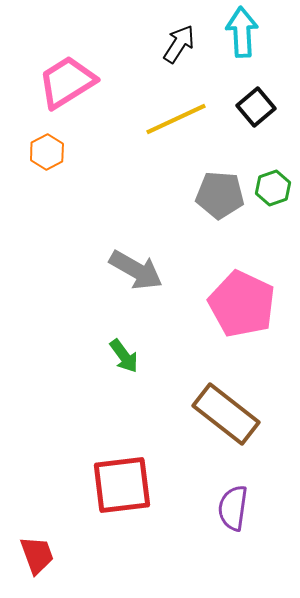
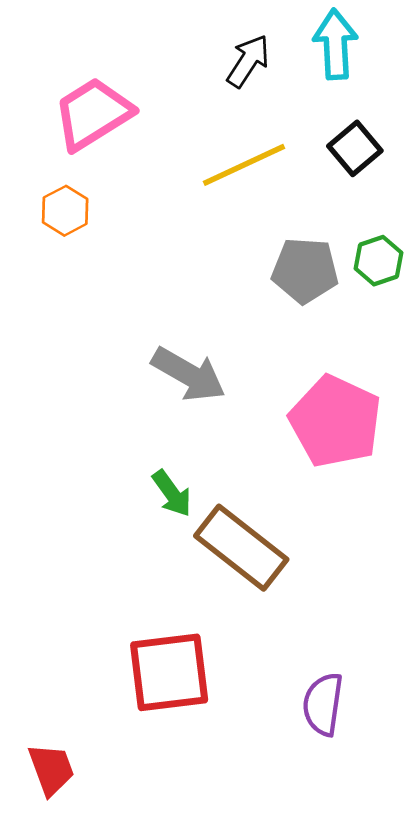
brown rectangle: (226, 414) -> (241, 548), moved

